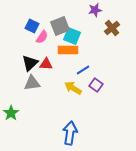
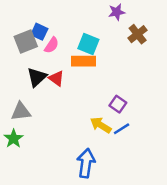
gray square: (60, 26) -> (26, 42), moved
red triangle: (46, 64) -> (56, 78), turned 32
blue line: (83, 70) -> (122, 129), moved
gray triangle: (32, 83) -> (21, 112), moved
yellow arrow: (73, 88) -> (101, 125), moved

